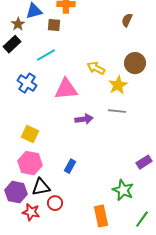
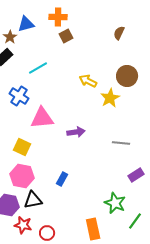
brown square: (54, 25) -> (66, 36), moved, turned -32
pink triangle: (66, 89) -> (42, 118), moved
gray line: (117, 111) -> (121, 143), moved
red circle: (55, 203) -> (47, 233), moved
green line: (142, 219) -> (135, 221), moved

